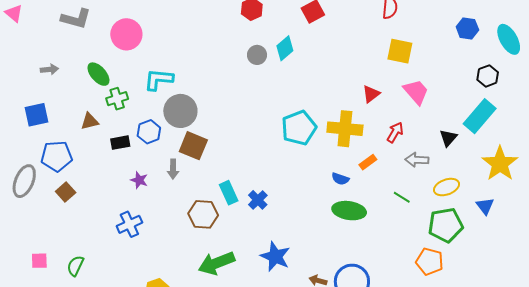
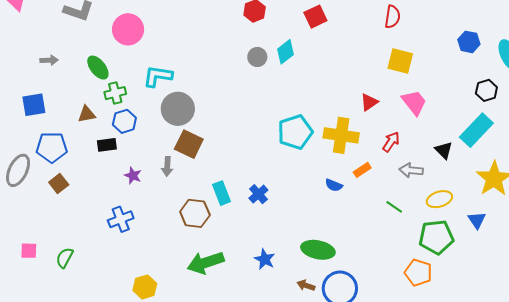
blue hexagon: (149, 132) -> (124, 121), moved
black triangle: (448, 138) -> (444, 150), turned -30
black rectangle: (120, 143) -> (107, 145), moved
blue cross: (258, 200) -> (258, 194), moved
green ellipse: (349, 211) -> (318, 250), moved
blue star: (275, 257) -> (265, 259), size x0.7

